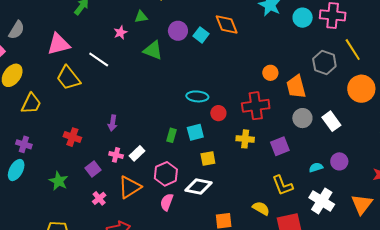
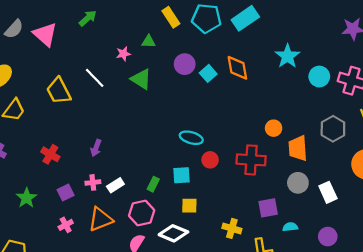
pink triangle: (59, 44) -> (45, 34), moved, turned 45
green triangle: (153, 50) -> (141, 79), moved
green rectangle: (172, 135) -> (153, 184), moved
yellow cross: (245, 139) -> (232, 228), moved
pink cross: (116, 155) -> (93, 182), turned -32
cyan semicircle: (316, 167) -> (290, 227), moved

